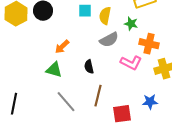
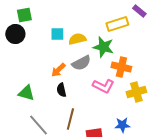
yellow semicircle: (105, 16) -> (77, 39), turned 66
green star: (131, 24) -> (103, 47), size x1.5
orange arrow: (62, 47) -> (58, 70), moved

